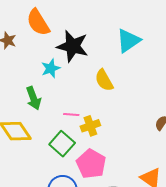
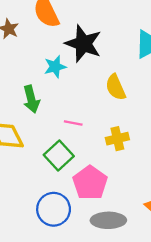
yellow cross: (90, 126) -> (117, 139), moved

